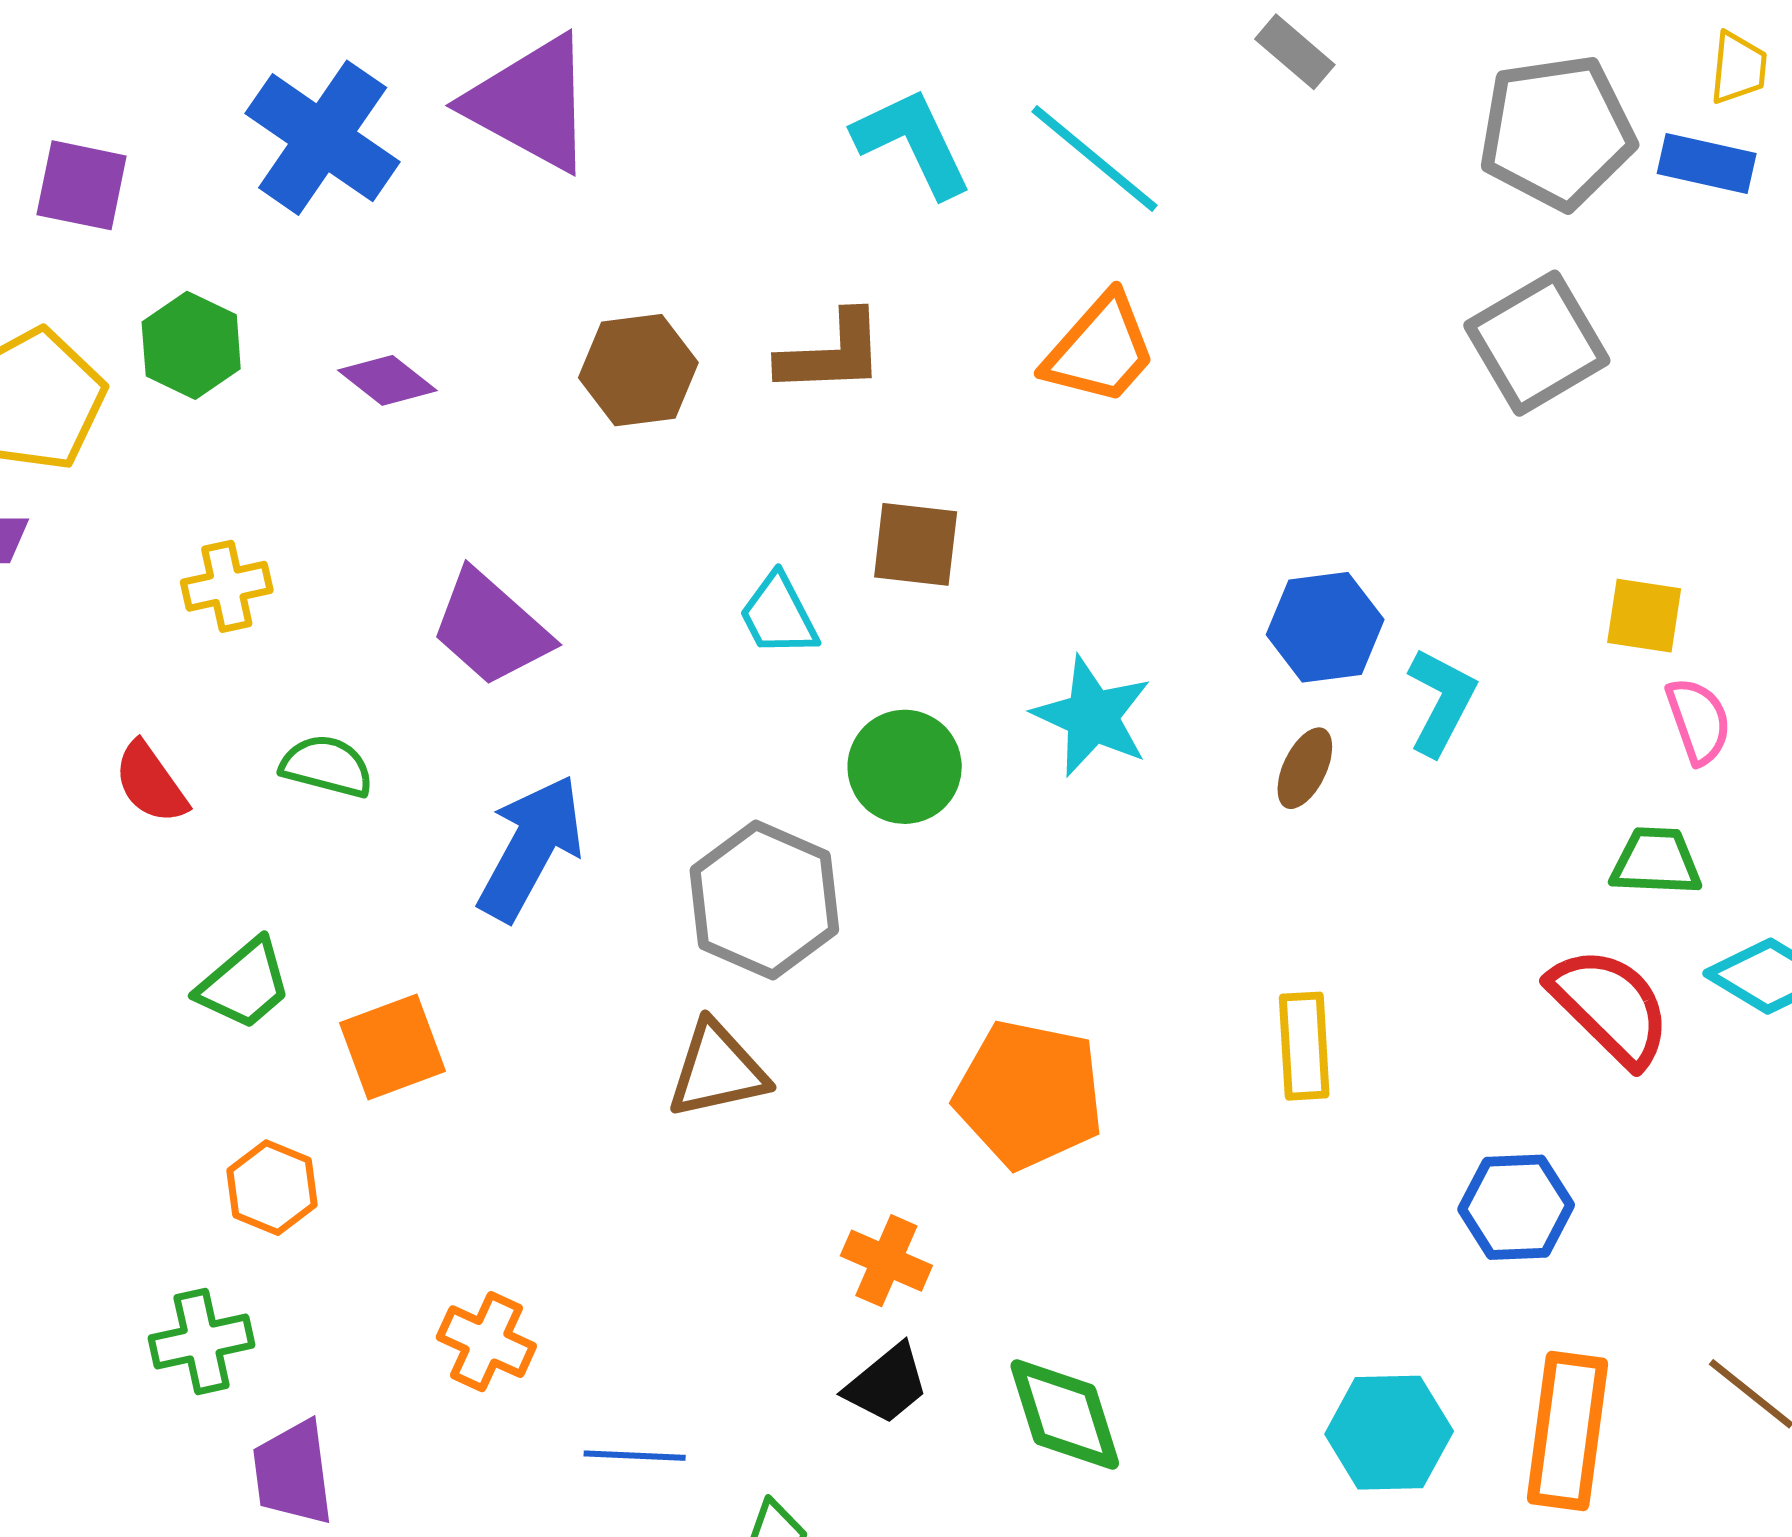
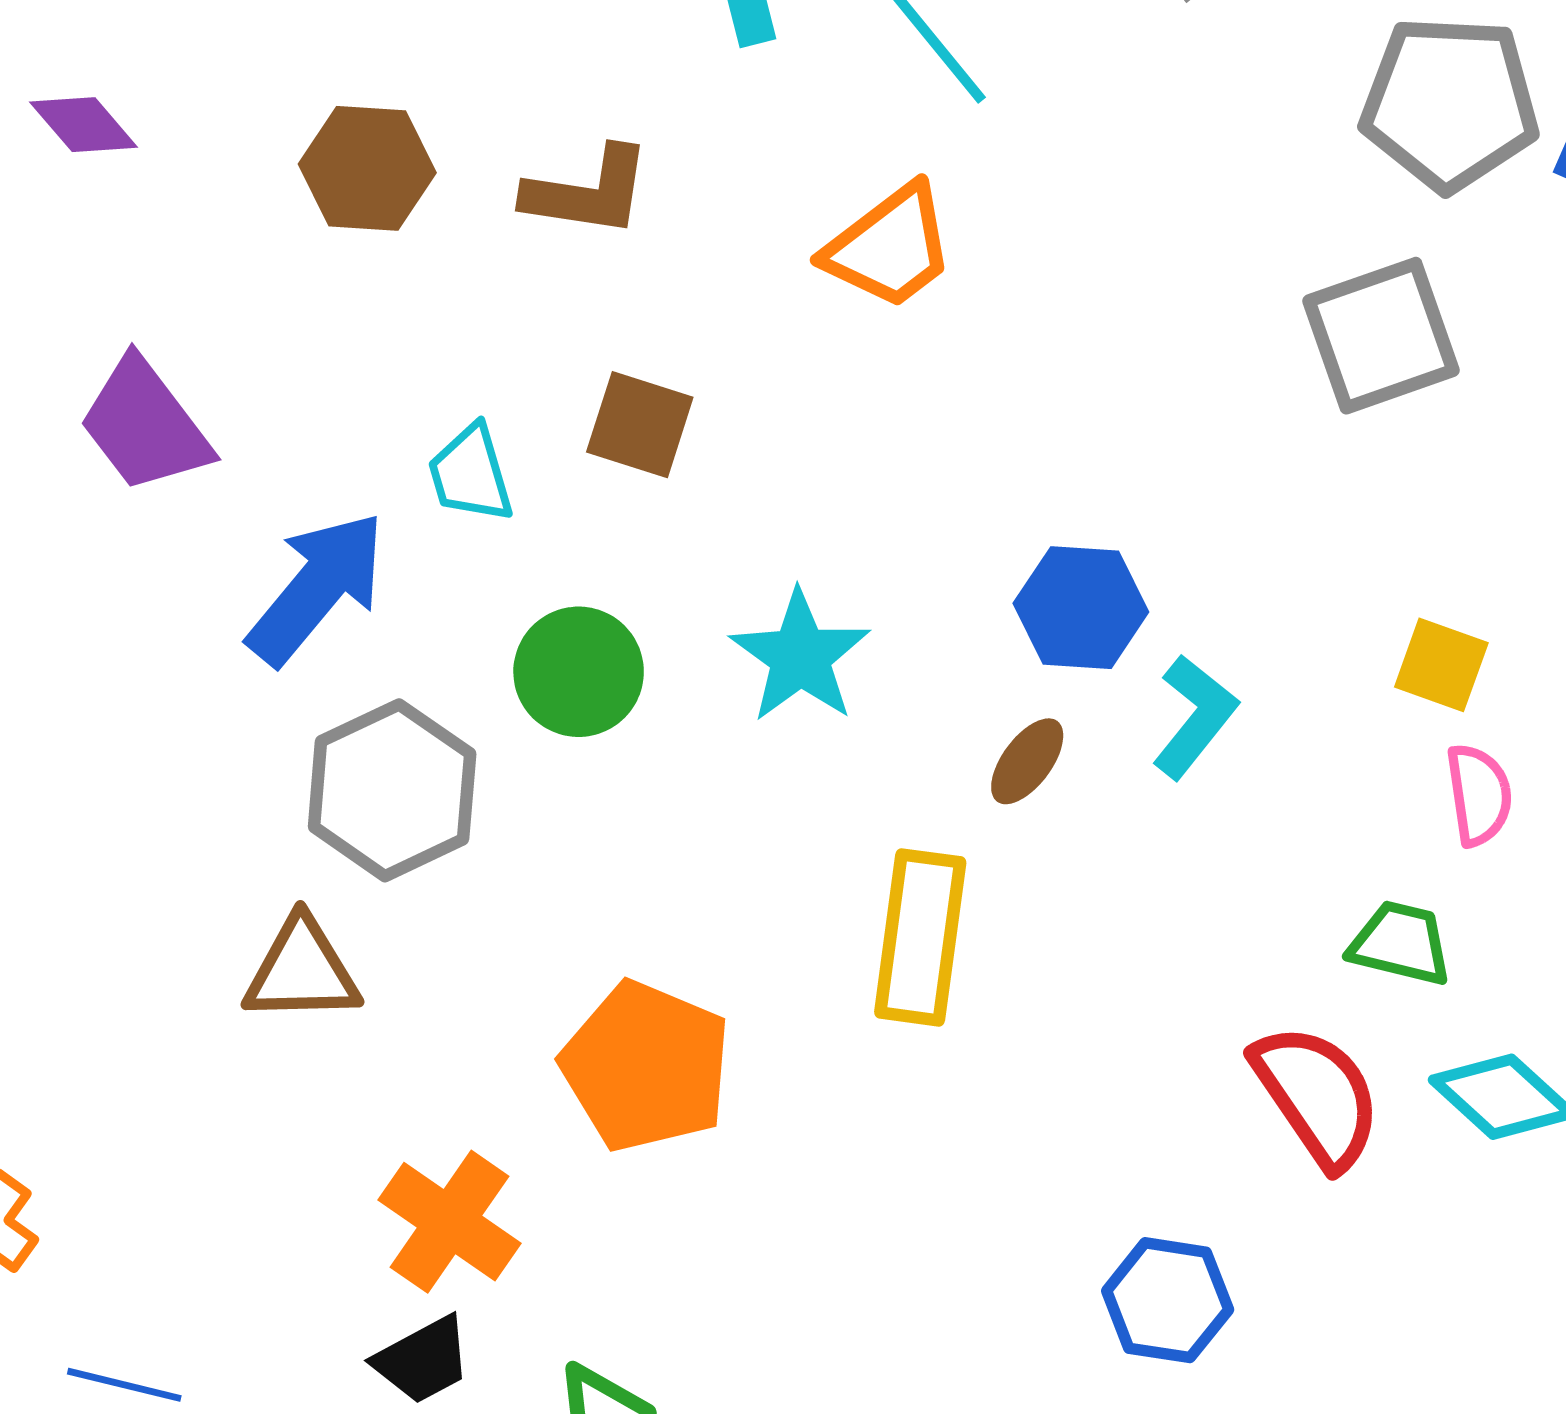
blue arrow: (531, 848) -> (317, 588), moved
yellow rectangle: (1304, 1046) -> (920, 937), moved, size x1.4
orange cross: (886, 1261) -> (450, 1222), size x1.4

